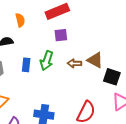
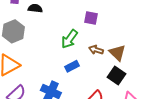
blue rectangle: (26, 65) -> (72, 66), moved, turned 40
black square: (112, 77) -> (116, 75), moved

